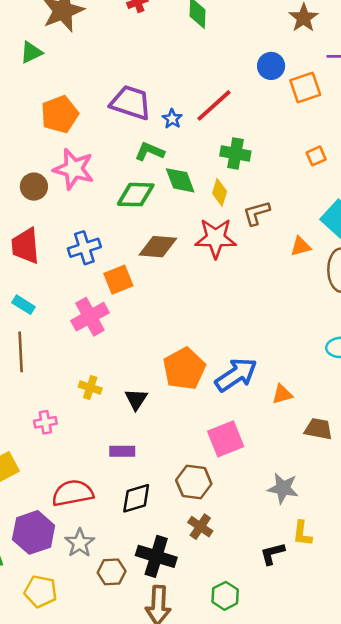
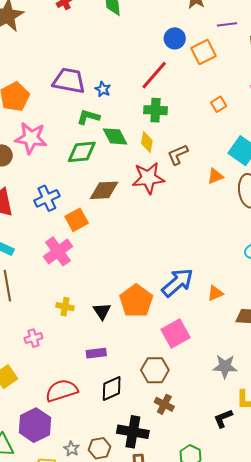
red line: (214, 105) -> (154, 75), moved
orange pentagon: (184, 369) -> (136, 301), moved
gray star: (80, 543) -> (72, 449), moved, size x0.7

